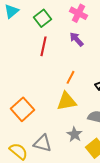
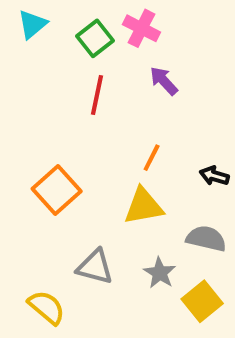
pink cross: (78, 13) -> (141, 28), moved
orange square: (22, 109) -> (57, 190), moved
gray triangle: (42, 143) -> (95, 267), moved

